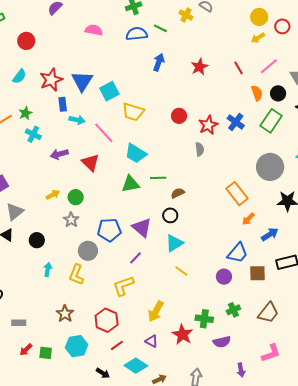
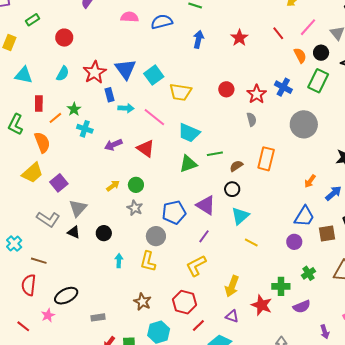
blue semicircle: (137, 34) -> (162, 22), moved
gray circle: (270, 167) -> (304, 124), moved
orange rectangle: (237, 194) -> (266, 159), moved, turned 60

